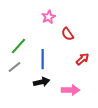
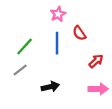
blue line: (43, 59) -> (57, 43), moved
pink arrow: (71, 90) -> (98, 89), moved

